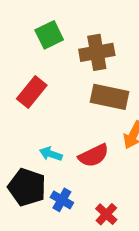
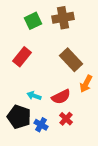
brown cross: (97, 52) -> (63, 18), moved
brown rectangle: (109, 97) -> (71, 60), turned 35
red cross: (106, 214) -> (66, 119), moved

